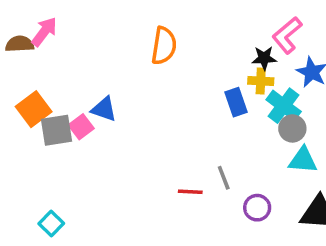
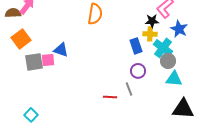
orange square: (34, 109) -> (21, 39), moved
pink square: (81, 127) -> (48, 60), turned 32
purple circle: (257, 208) -> (138, 71), moved

